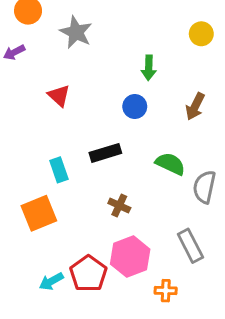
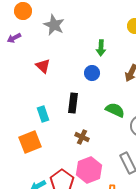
black rectangle: (105, 153) -> (73, 103), turned -66

